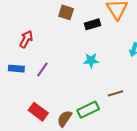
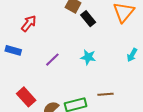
black rectangle: (93, 24) -> (88, 19), moved, turned 56
purple line: (42, 69) -> (52, 60), moved

